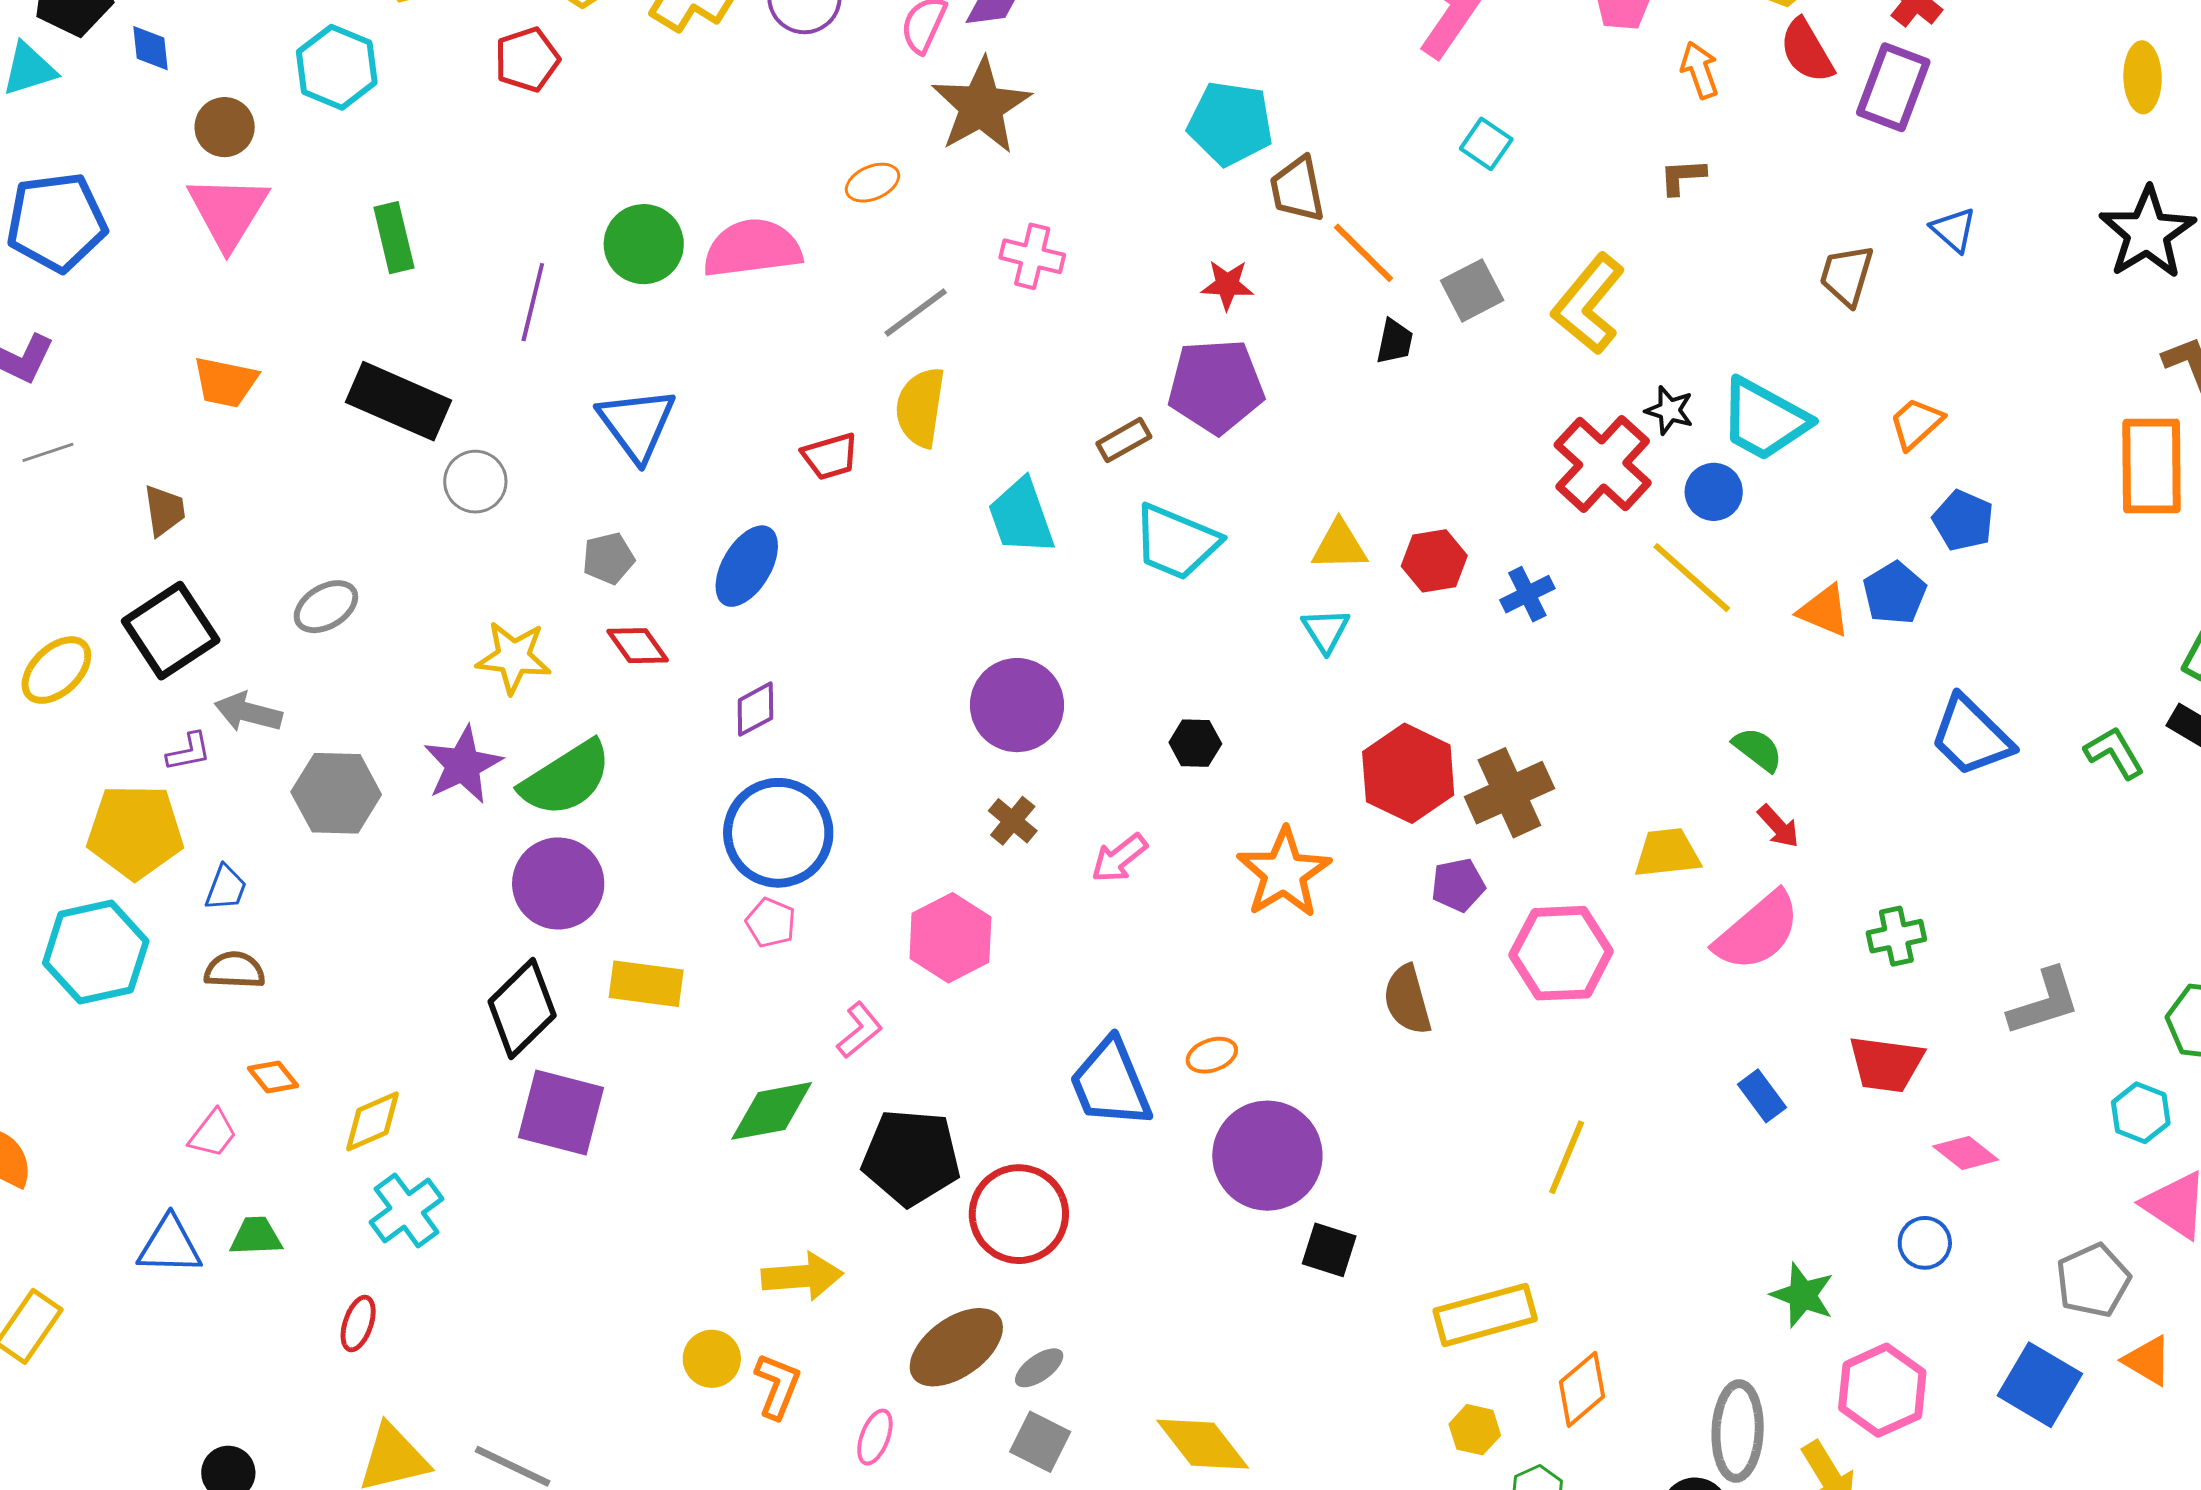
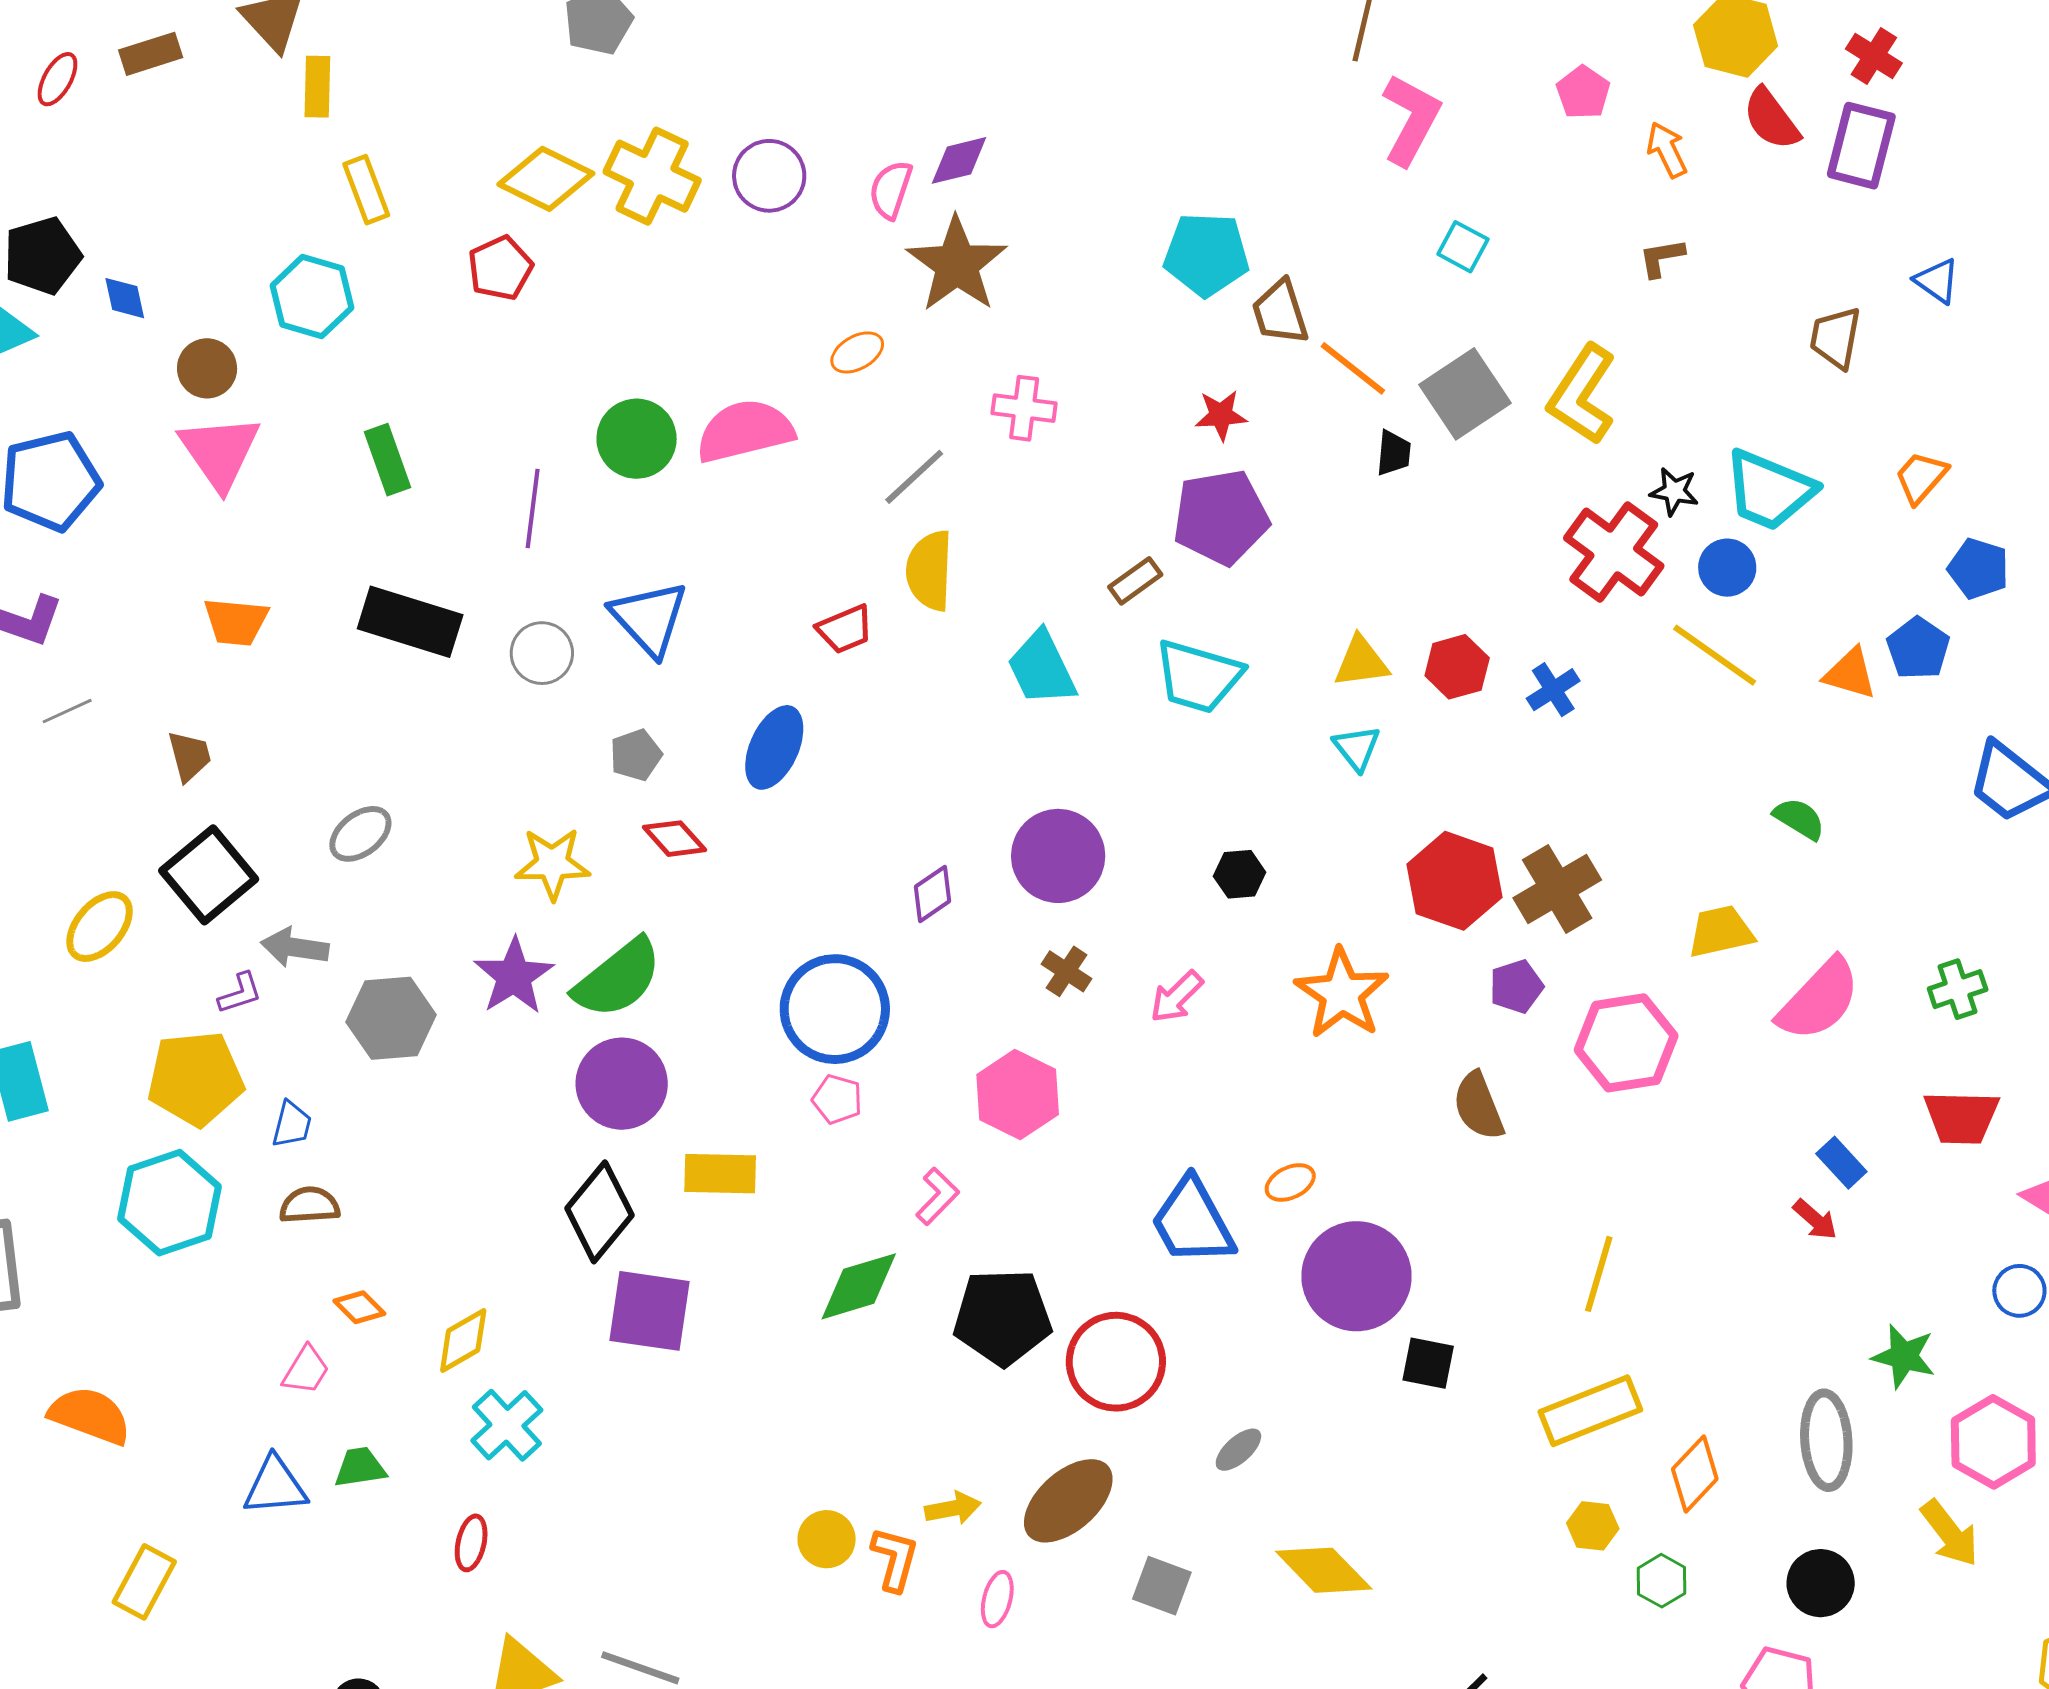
gray square: (1472, 290) -> (1465, 394), size x1.4
gray circle: (475, 482) -> (542, 653), moved
purple diamond: (755, 709) -> (933, 894), moved
red arrow: (1778, 826) -> (1815, 1220), moved
yellow line: (1567, 1157) -> (1599, 1274), moved
yellow arrow: (802, 1276) -> (953, 1508), moved, size x0.7
gray ellipse: (1039, 1368) -> (1238, 1450), moved
gray ellipse: (1738, 1431) -> (1826, 1440), moved

